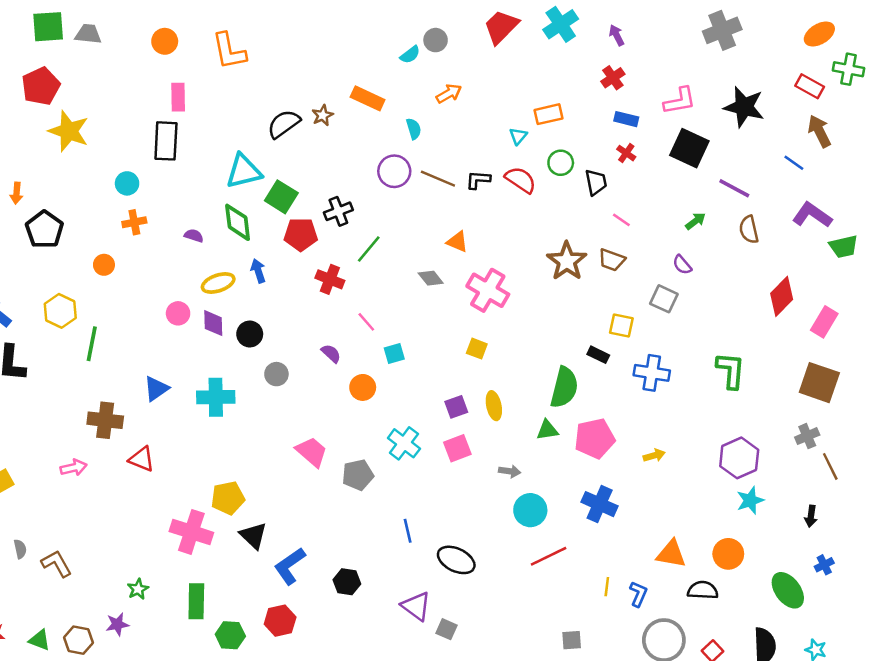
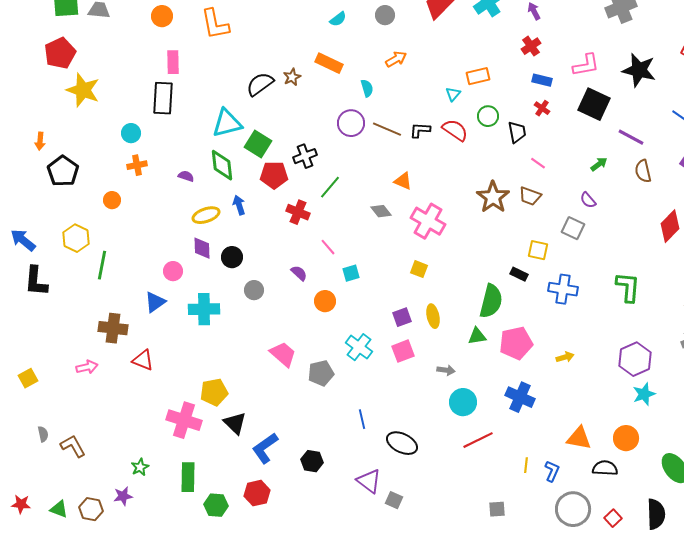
cyan semicircle: (410, 55) -> (338, 19), moved
pink circle: (178, 313) -> (173, 271), moved

